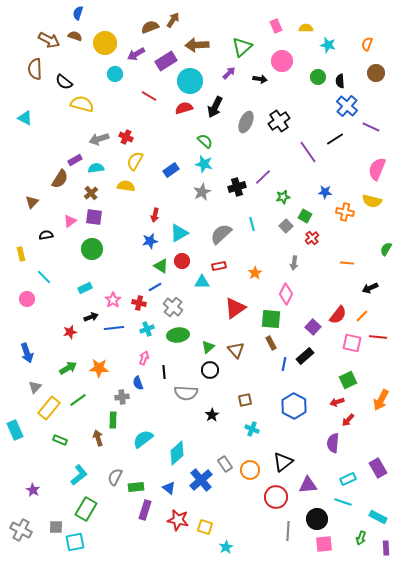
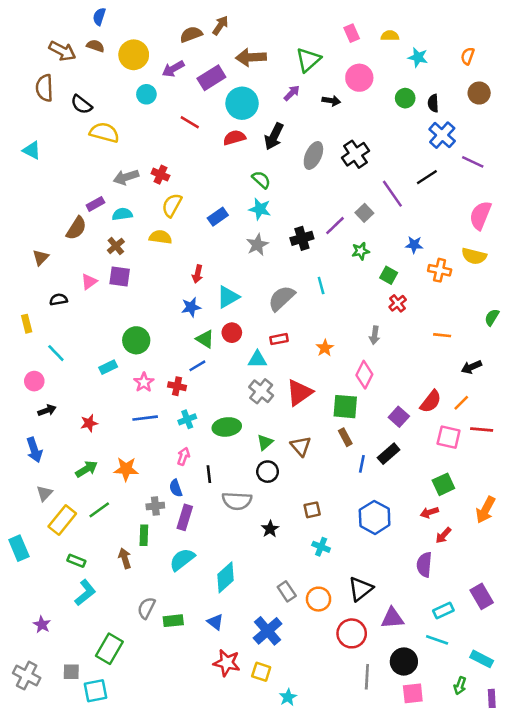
gray square: (286, 226) -> (364, 213), moved
green circle: (92, 249) -> (136, 340), moved
gray cross: (173, 307) -> (261, 391), moved
black arrow: (91, 317) -> (47, 410), moved
cyan L-shape: (79, 475) -> (85, 593), moved
blue cross: (201, 480) -> (268, 631), moved
purple rectangle: (145, 510) -> (185, 517), moved

